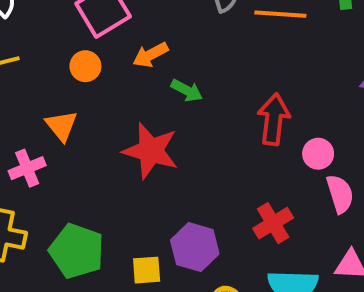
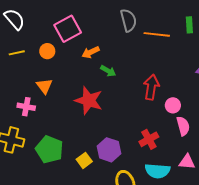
orange circle: (85, 66) -> (47, 51), moved
pink cross: (27, 168) -> (26, 107), turned 30
yellow square: (147, 270) -> (84, 160), turned -35

